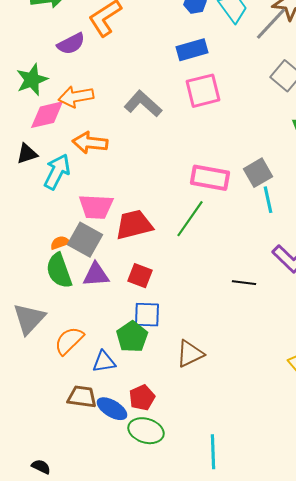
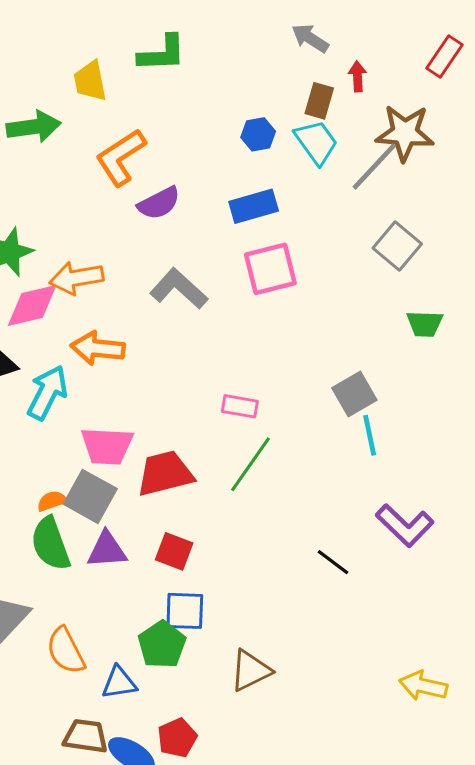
purple semicircle: (71, 44) -> (159, 203), moved
pink rectangle: (210, 178) -> (240, 406), moved, size x0.6
black line: (244, 283) -> (333, 562), turned 30
orange semicircle: (69, 341) -> (66, 651), turned -72

